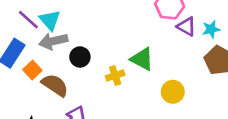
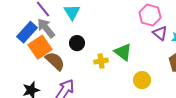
cyan triangle: (50, 20) -> (72, 12), moved
gray arrow: (53, 41) -> (46, 28), moved, turned 55
orange square: (32, 70) -> (40, 47), size x1.6

